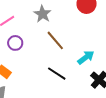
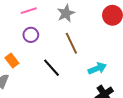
black line: (57, 74) -> (52, 68), moved

